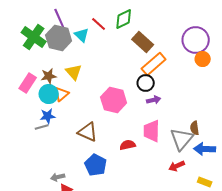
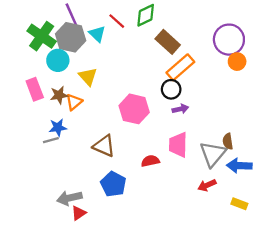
brown star: (49, 76) -> (59, 95), moved
pink rectangle: (28, 83) -> (35, 89), turned -54
cyan circle: (49, 94) -> (58, 60), moved
gray arrow: (58, 177) -> (69, 198), size x1.5

